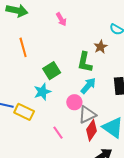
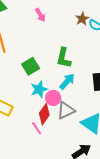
brown star: (101, 47) -> (82, 19), moved
cyan star: (42, 92) -> (39, 89), moved
red diamond: (91, 130) -> (44, 114), moved

